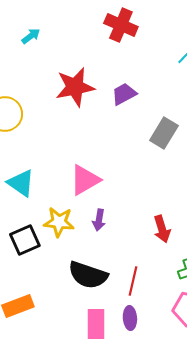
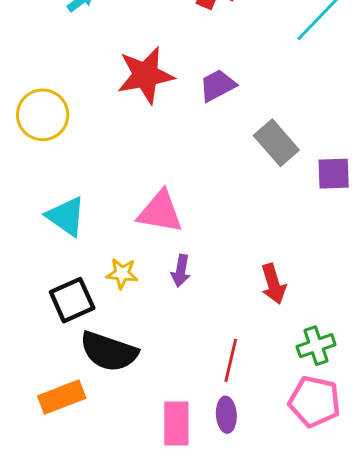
gray rectangle: (164, 133) -> (276, 143), turned -72
pink triangle: (85, 180) -> (160, 212), turned 40
yellow star: (59, 222) -> (122, 274), size x0.7
black semicircle: (88, 275) -> (109, 352), moved

